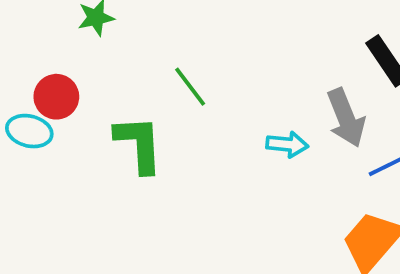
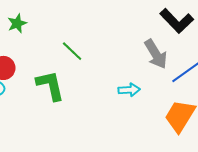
cyan arrow: (287, 144) -> (129, 90), moved

